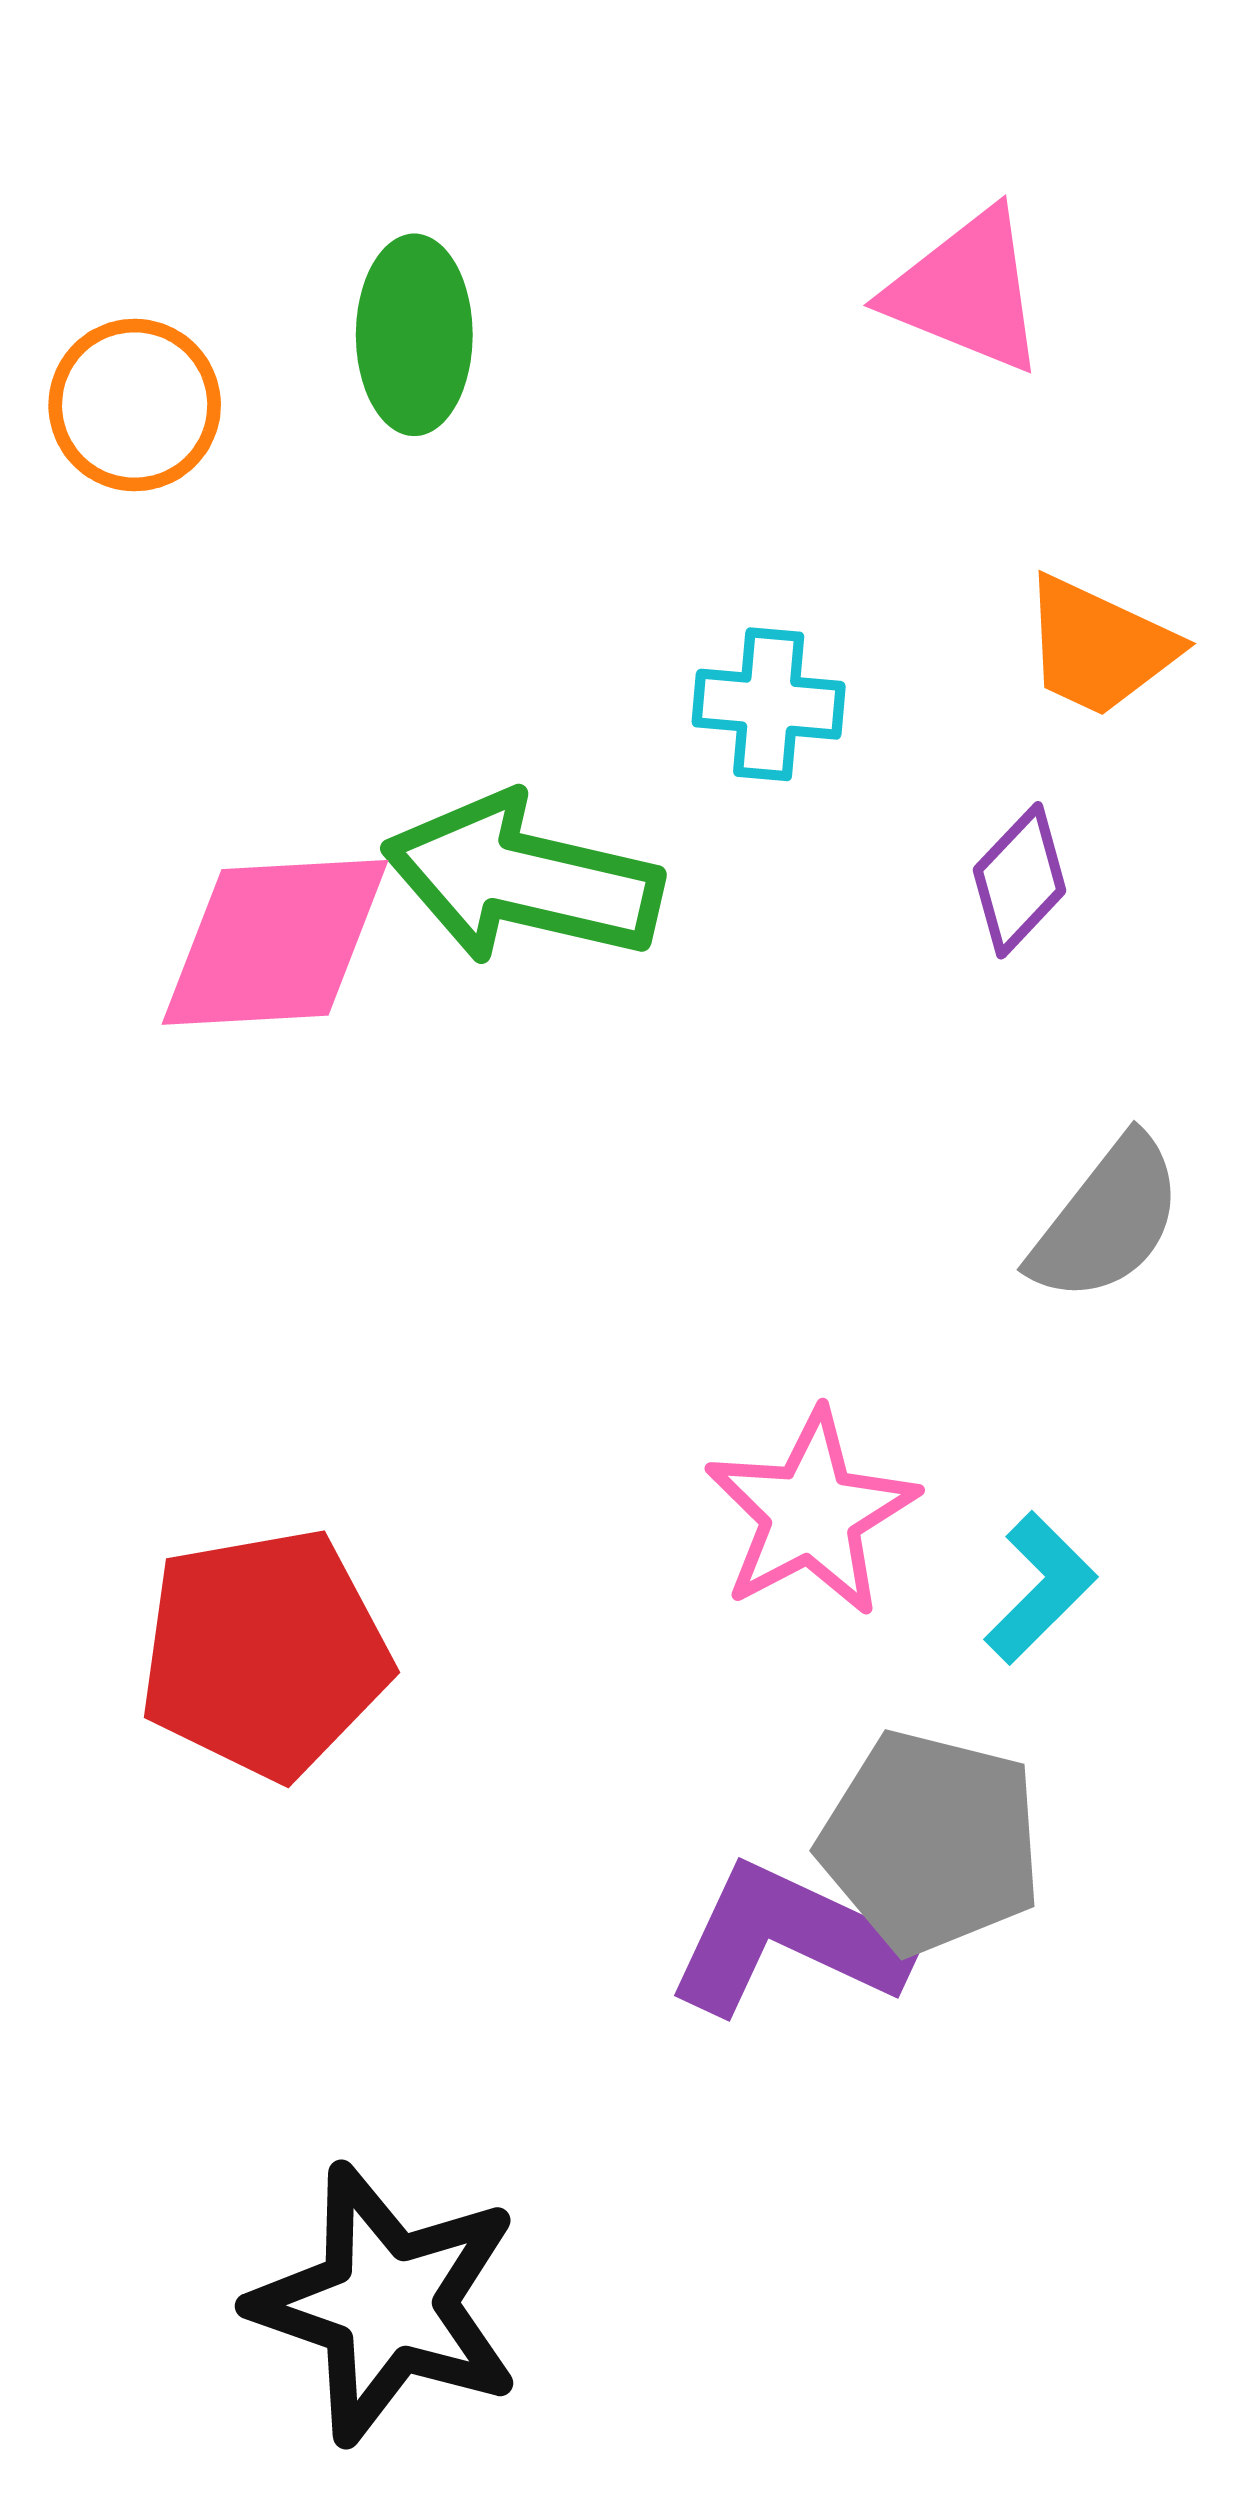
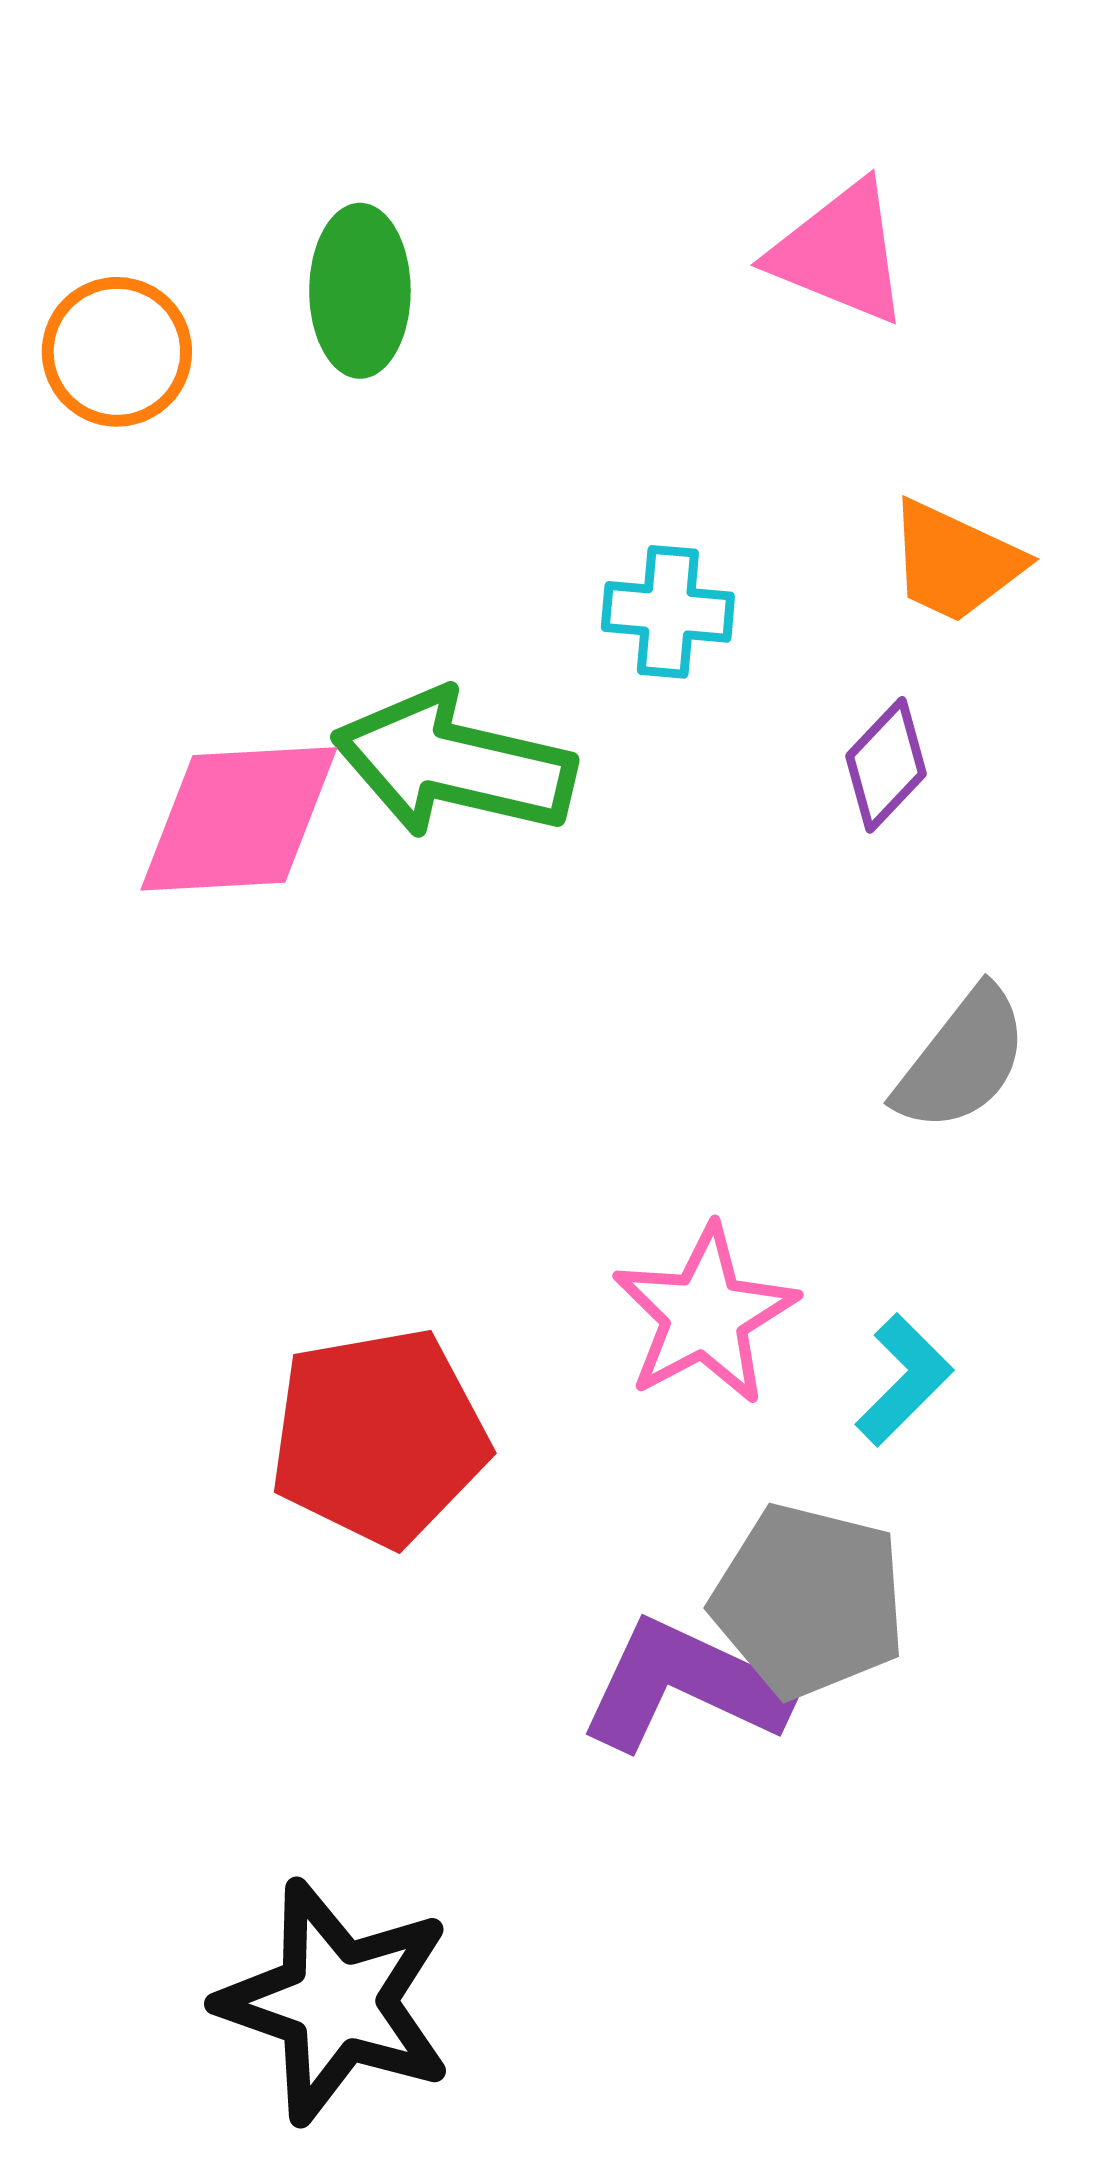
red pentagon: (265, 1654) -> (379, 1437), moved

